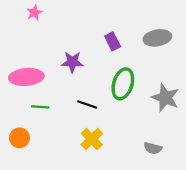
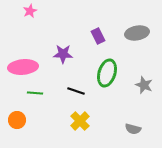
gray star: (165, 98) -> (144, 85), size x0.7

